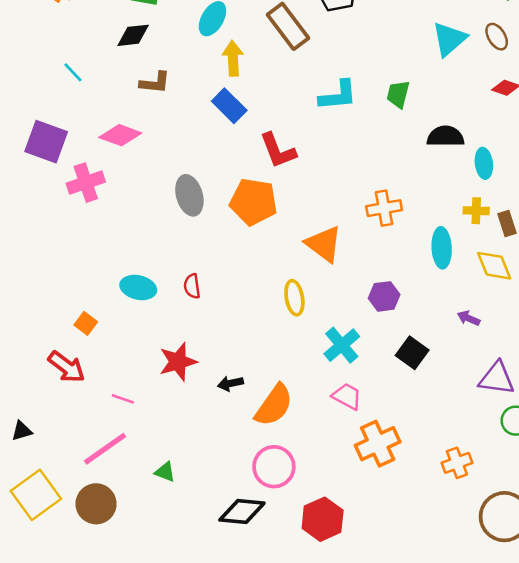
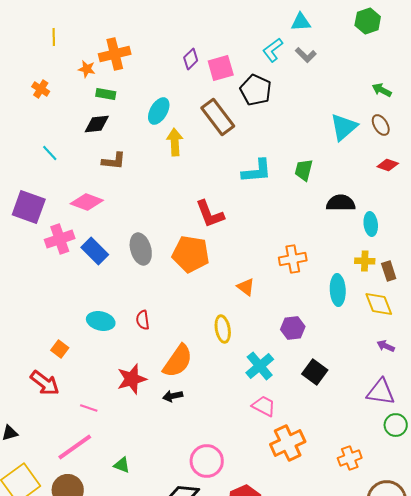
blue rectangle: (229, 106) -> (95, 251), moved
orange triangle: (324, 244) -> (246, 287), size x0.6
purple arrow: (469, 318) -> (386, 346), moved
orange semicircle: (274, 405) -> (178, 361), moved

